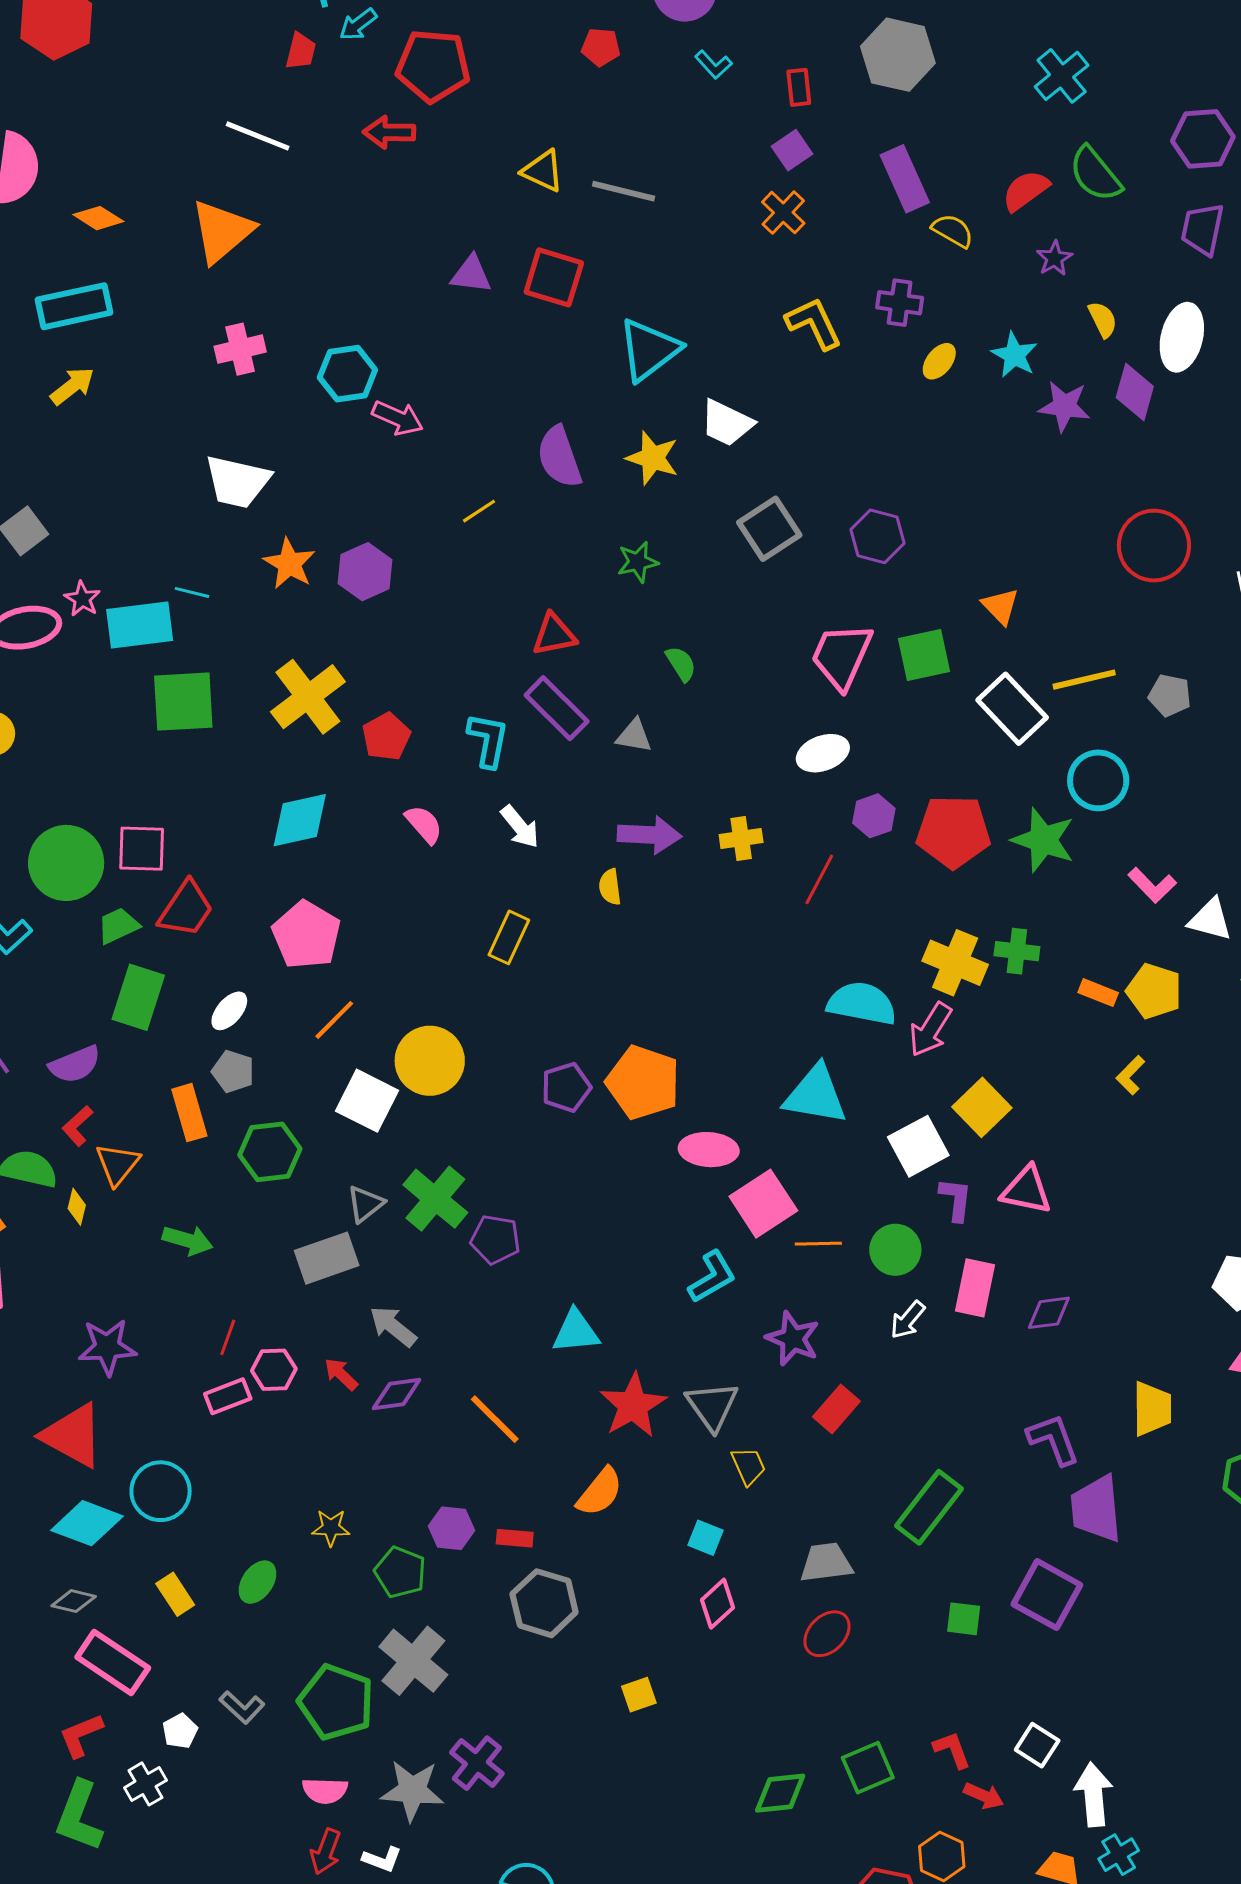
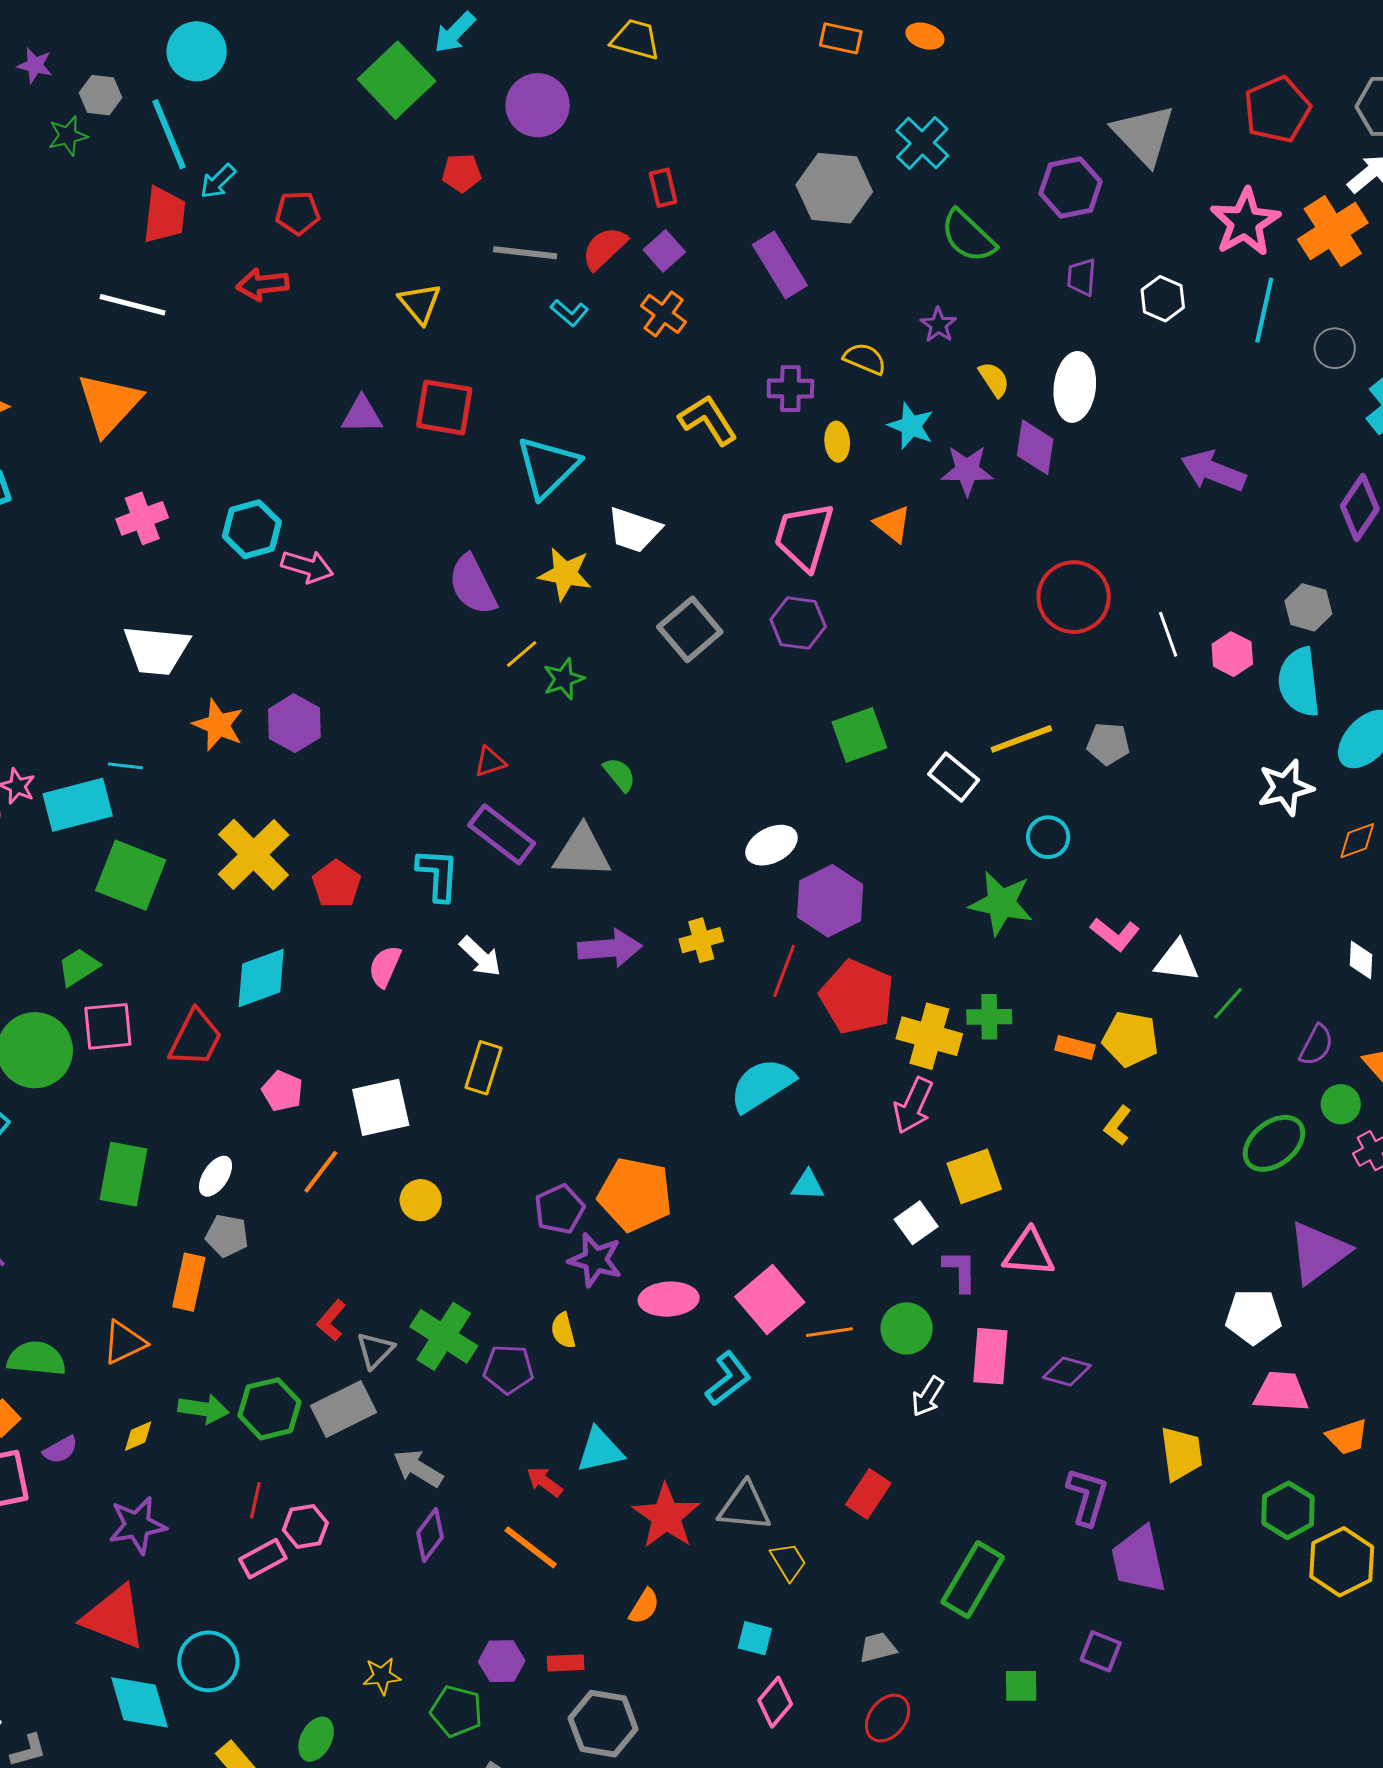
red trapezoid: (301, 51) -> (164, 215), size x1.5
gray hexagon: (898, 55) -> (834, 188), moved
cyan L-shape: (713, 65) -> (570, 313), moved
red pentagon: (433, 66) -> (298, 213), size x0.6
yellow triangle: (543, 171) -> (420, 303), turned 33
red semicircle: (1026, 190) -> (604, 248), moved
gray line: (624, 191) -> (525, 253), moved
purple trapezoid: (1203, 229) -> (1082, 277), size x0.7
yellow semicircle: (953, 231) -> (865, 359), moved
yellow ellipse: (939, 361) -> (837, 442), turned -36
yellow line: (479, 511) -> (522, 654), moved
orange triangle: (1000, 606) -> (893, 524), moved
red triangle: (554, 635) -> (490, 762), size x0.7
pink trapezoid: (842, 656) -> (804, 536), moved
green square: (183, 702) -> (131, 875), turned 32
white rectangle: (1012, 709) -> (954, 777), size x0.7
gray triangle: (634, 736) -> (582, 852), size x1.6
cyan circle: (1098, 780) -> (1048, 837), size x0.7
purple hexagon: (874, 816) -> (830, 901), size x1.6
pink semicircle: (424, 824) -> (385, 966), turned -108
red pentagon: (953, 832) -> (857, 997), moved, turned 30
yellow semicircle: (610, 887) -> (563, 1331), moved
red trapezoid: (186, 909) -> (196, 1038), moved
green trapezoid: (118, 926) -> (79, 967), moved
pink pentagon: (306, 935) -> (282, 1091), size x0.6
cyan semicircle: (862, 1003) -> (762, 1085), moved, turned -36
yellow circle: (430, 1061) -> (421, 1200), size x0.6
purple semicircle: (75, 1064) -> (60, 1450), moved, size x0.7
cyan triangle: (816, 1095) -> (808, 1185), size x0.5
white square: (367, 1101) -> (381, 1107), moved, turned -32
yellow square: (982, 1107) -> (974, 1176), turned 32
orange rectangle: (189, 1113) -> (189, 1282), turned 36
red L-shape: (78, 1126) -> (331, 1320), moved
white square: (918, 1146) -> (916, 1223), size x0.7
pink ellipse: (709, 1150) -> (669, 1299), moved
green hexagon: (270, 1152) -> (269, 1409), moved
orange triangle: (118, 1164) -> (124, 1342), turned 33
yellow diamond: (77, 1207) -> (138, 1436), moved, turned 60
purple diamond: (1049, 1313) -> (1067, 1372), turned 30
purple star: (793, 1339) -> (595, 1260), moved
red arrow: (341, 1374) -> (545, 1482), moved
purple diamond: (397, 1394) -> (430, 1535), turned -38
gray triangle: (712, 1406) -> (745, 1507), turned -42
purple L-shape: (1053, 1439) -> (1087, 1497), turned 44
orange semicircle: (600, 1492) -> (644, 1606), size x0.7
cyan diamond: (87, 1523) -> (140, 1702), turned 60
gray trapezoid: (826, 1563) -> (878, 1648), size x0.7
purple square: (1047, 1595) -> (1101, 1651), size x0.6

